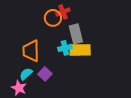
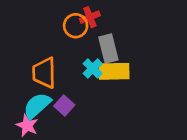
cyan cross: (65, 48) -> (93, 68), turned -32
cyan semicircle: (26, 74) -> (37, 106), size x1.5

